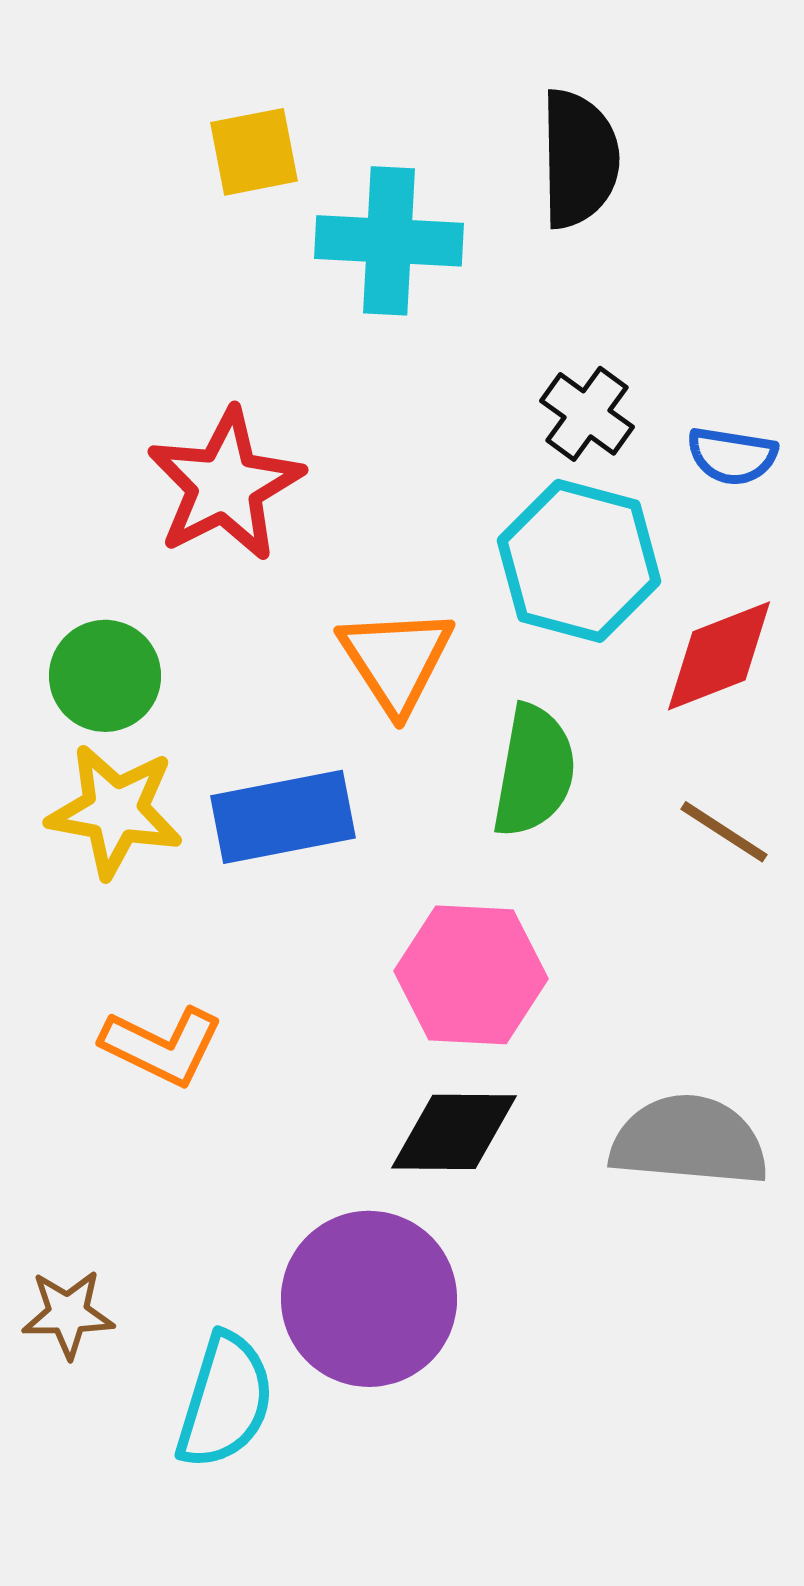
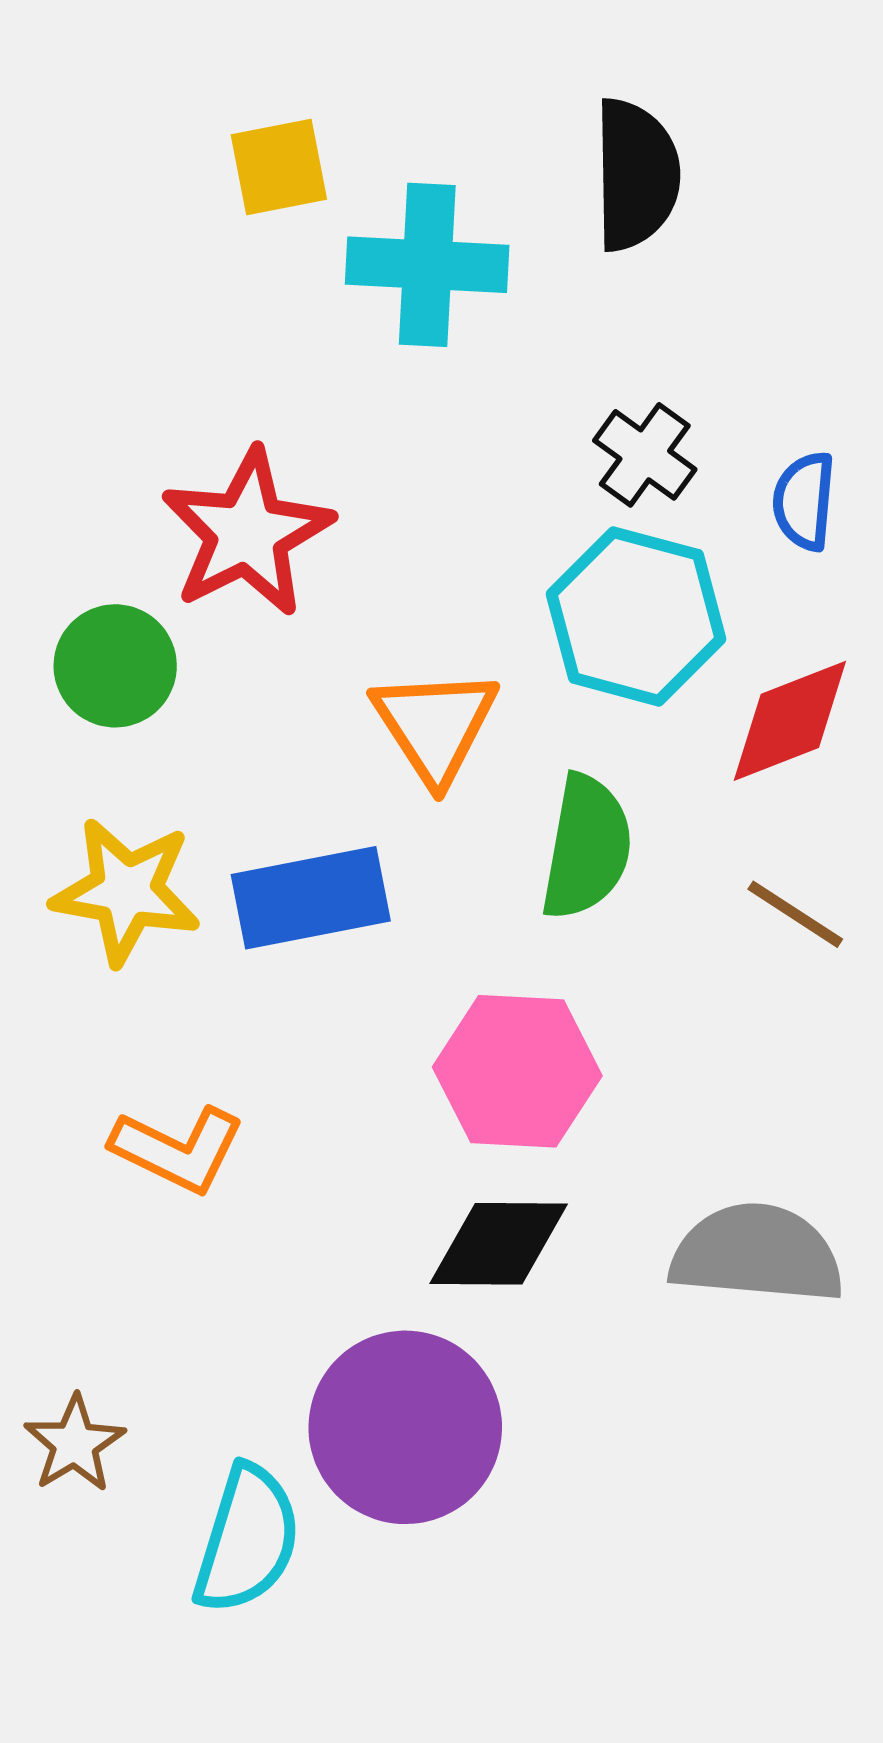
blue semicircle: (732, 456) -> (804, 501), turned 86
green circle: (105, 676) -> (115, 666), moved
brown star: (68, 1314) -> (75, 1444), turned -30

